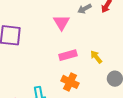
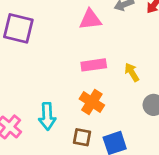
pink triangle: (62, 22) -> (90, 19), turned 48

